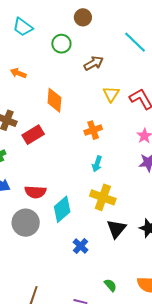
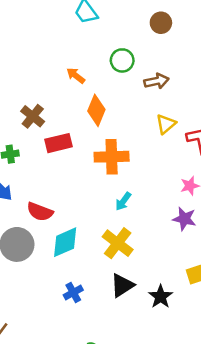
green circle: (61, 44) -> (122, 60), moved
orange arrow: (18, 73) -> (76, 76), moved
orange cross: (93, 130) -> (112, 157), moved, size x1.5

